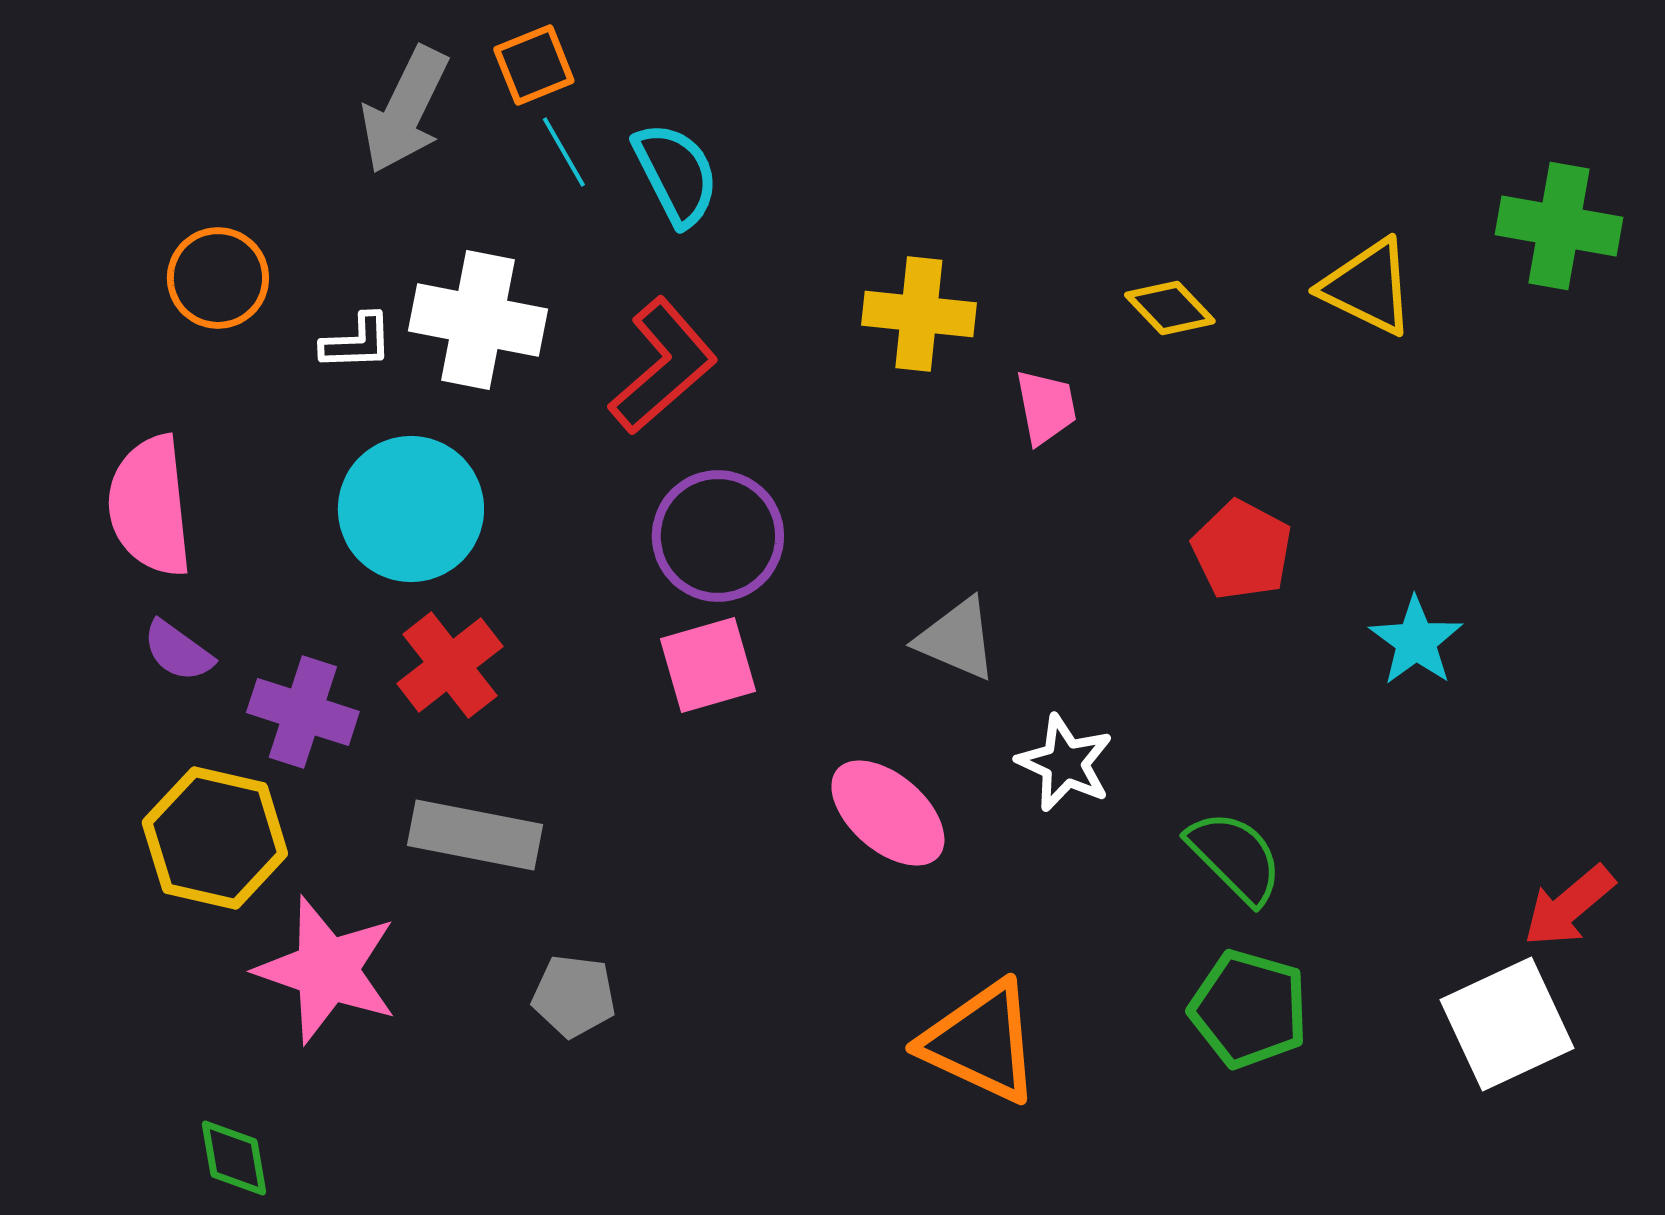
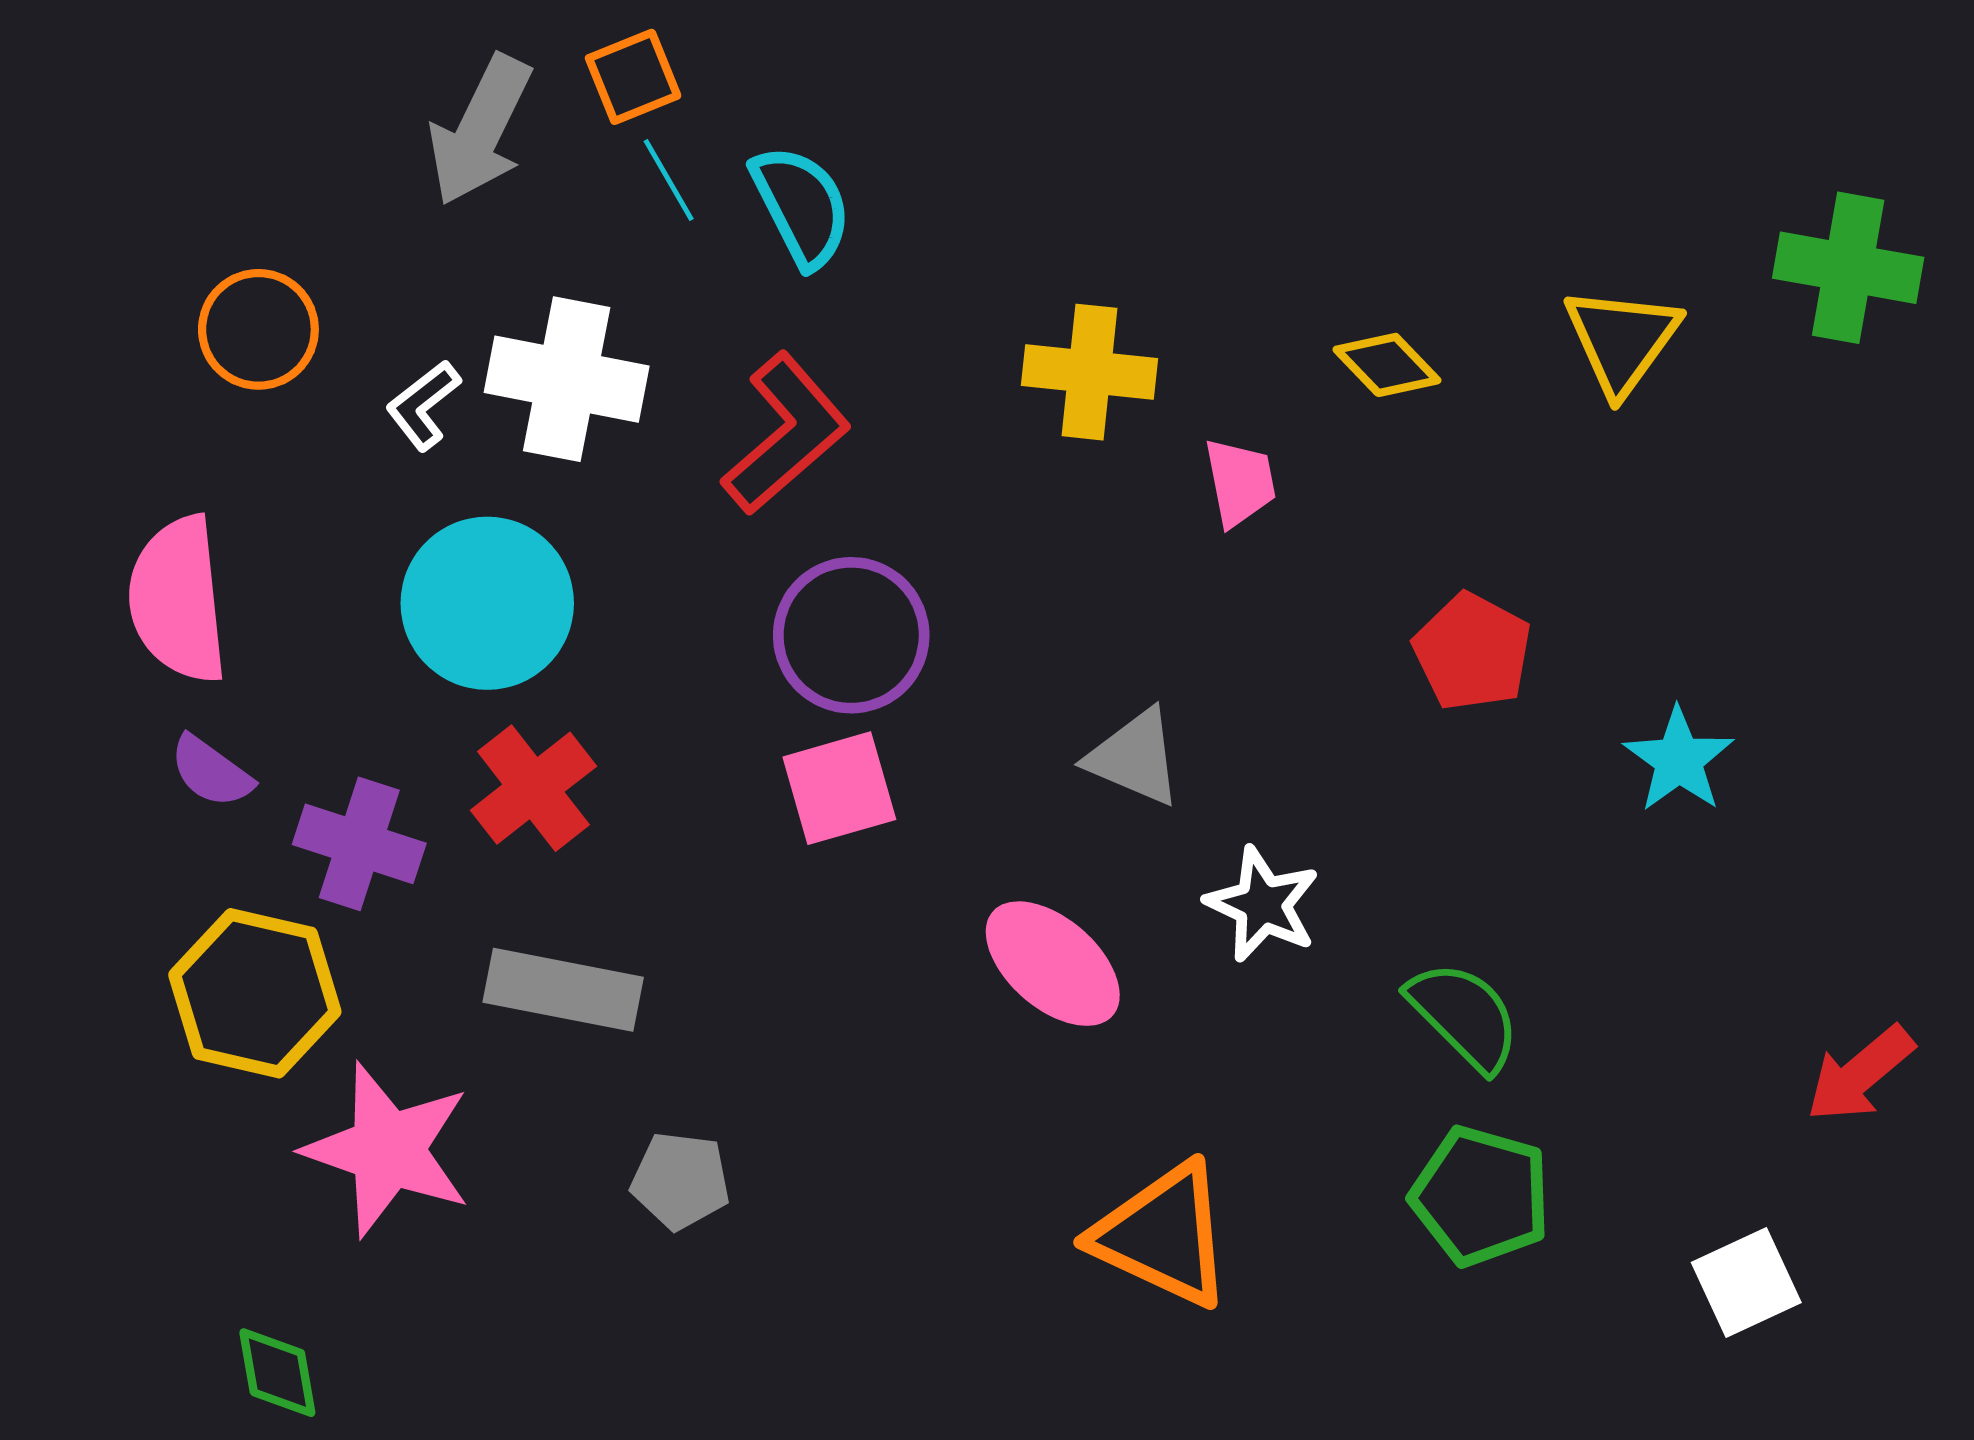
yellow triangle: (1368, 287) -> (1622, 340), turned 40
white L-shape: (357, 342) -> (423, 405), turned 144
white square: (1507, 1024) -> (1746, 1283), moved, size x0.7

